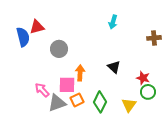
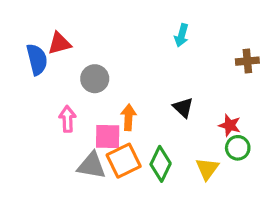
pink arrow: (42, 90) -> (67, 119), moved, turned 42
orange square: (77, 100) -> (124, 161), size x1.5
gray triangle: (57, 103) -> (92, 165), turned 30

